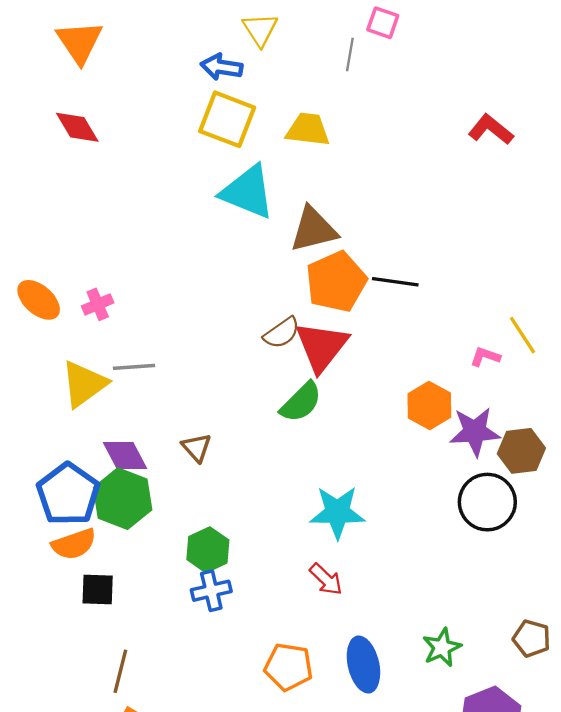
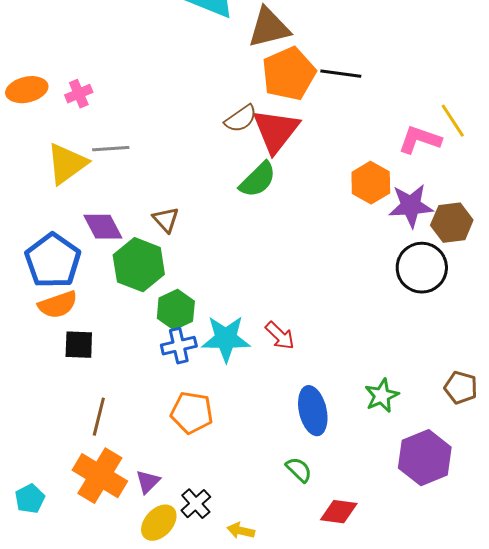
orange ellipse: (39, 300) -> (27, 90), turned -54
pink L-shape: (485, 357) -> (420, 140), size x1.6
green hexagon: (123, 499) -> (139, 265), moved
cyan star: (337, 512) -> (226, 339), moved
orange pentagon: (289, 667) -> (192, 413), moved

